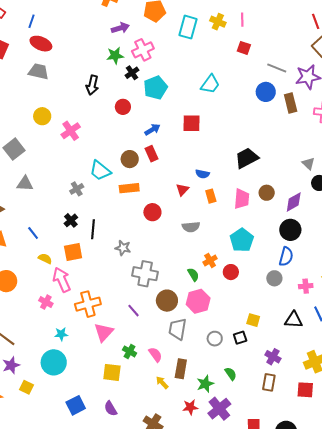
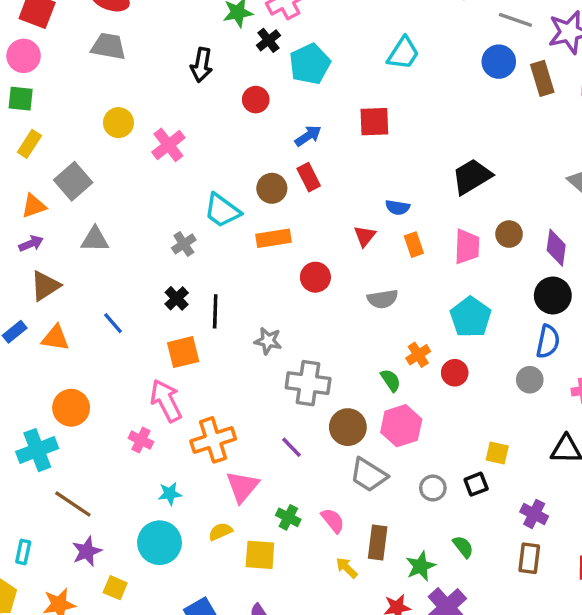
purple diamond: (294, 202) -> (556, 248), turned -50
yellow semicircle: (45, 259) -> (220, 532), moved, turned -48
gray trapezoid: (178, 329) -> (369, 475), turned -65

